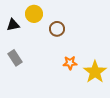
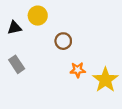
brown circle: (57, 29) -> (63, 41), moved

